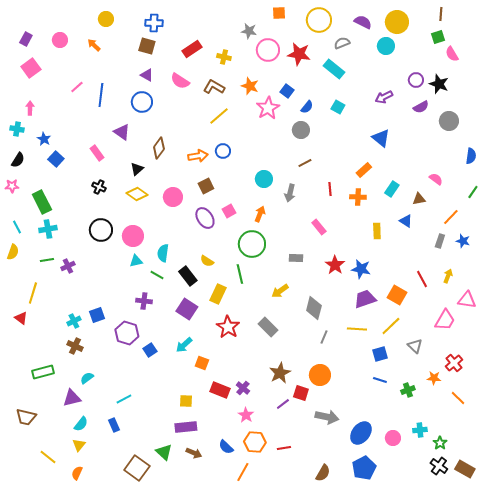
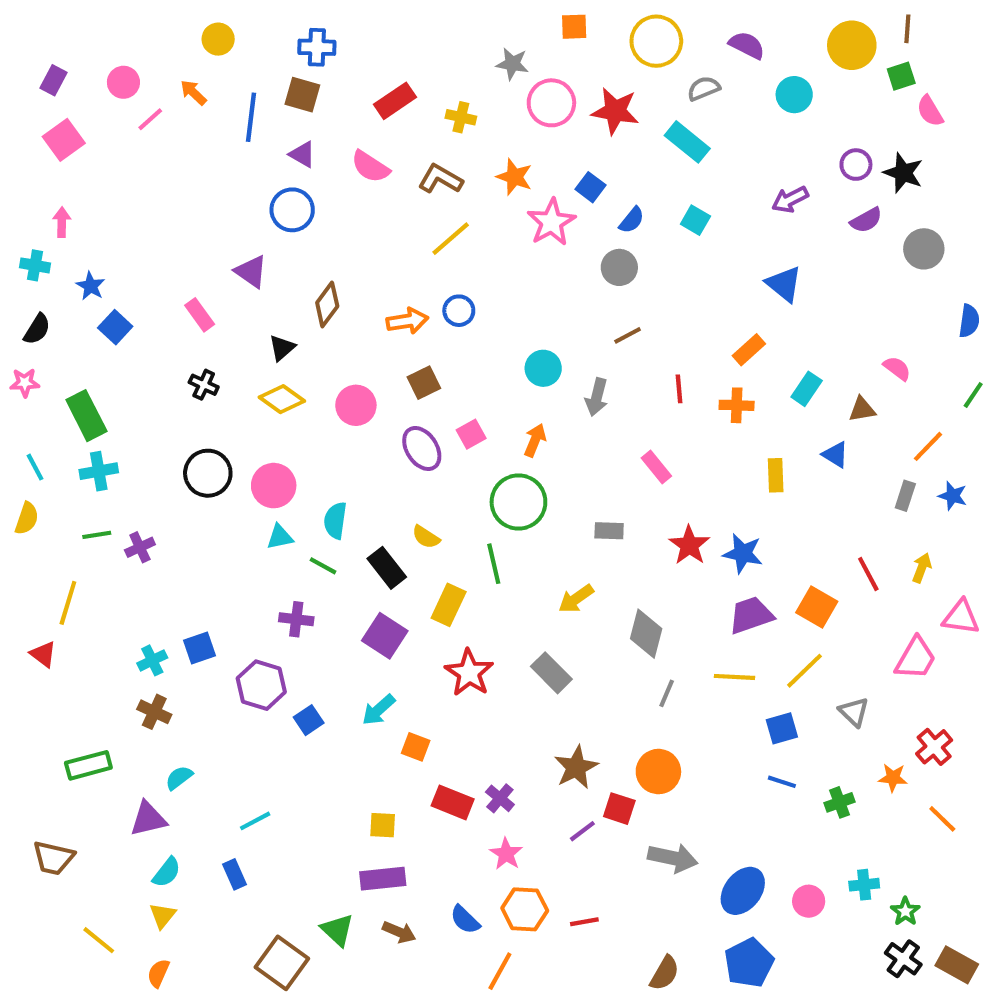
yellow circle: (397, 22) -> (852, 45), moved
pink line: (77, 87) -> (150, 119), moved
blue line: (101, 95) -> (251, 117), moved

